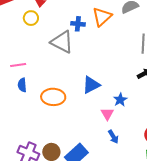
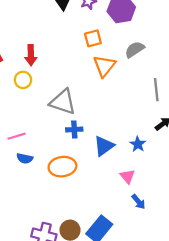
blue cross: (78, 24) -> (74, 129), moved
blue semicircle: (22, 85) -> (25, 158), turned -64
blue star: (120, 100) -> (138, 144), moved

